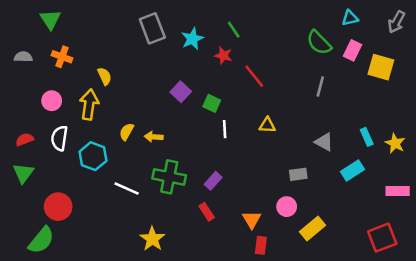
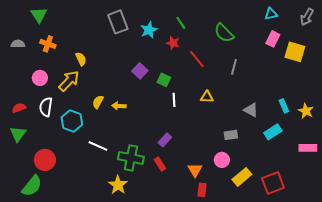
green semicircle: (319, 43) -> (224, 33), moved
gray line: (320, 87) -> (234, 67), moved
yellow arrow: (89, 105) -> (69, 81), turned 35
green cross: (169, 177) -> (131, 158), moved
red square: (382, 238) -> (273, 183), moved

